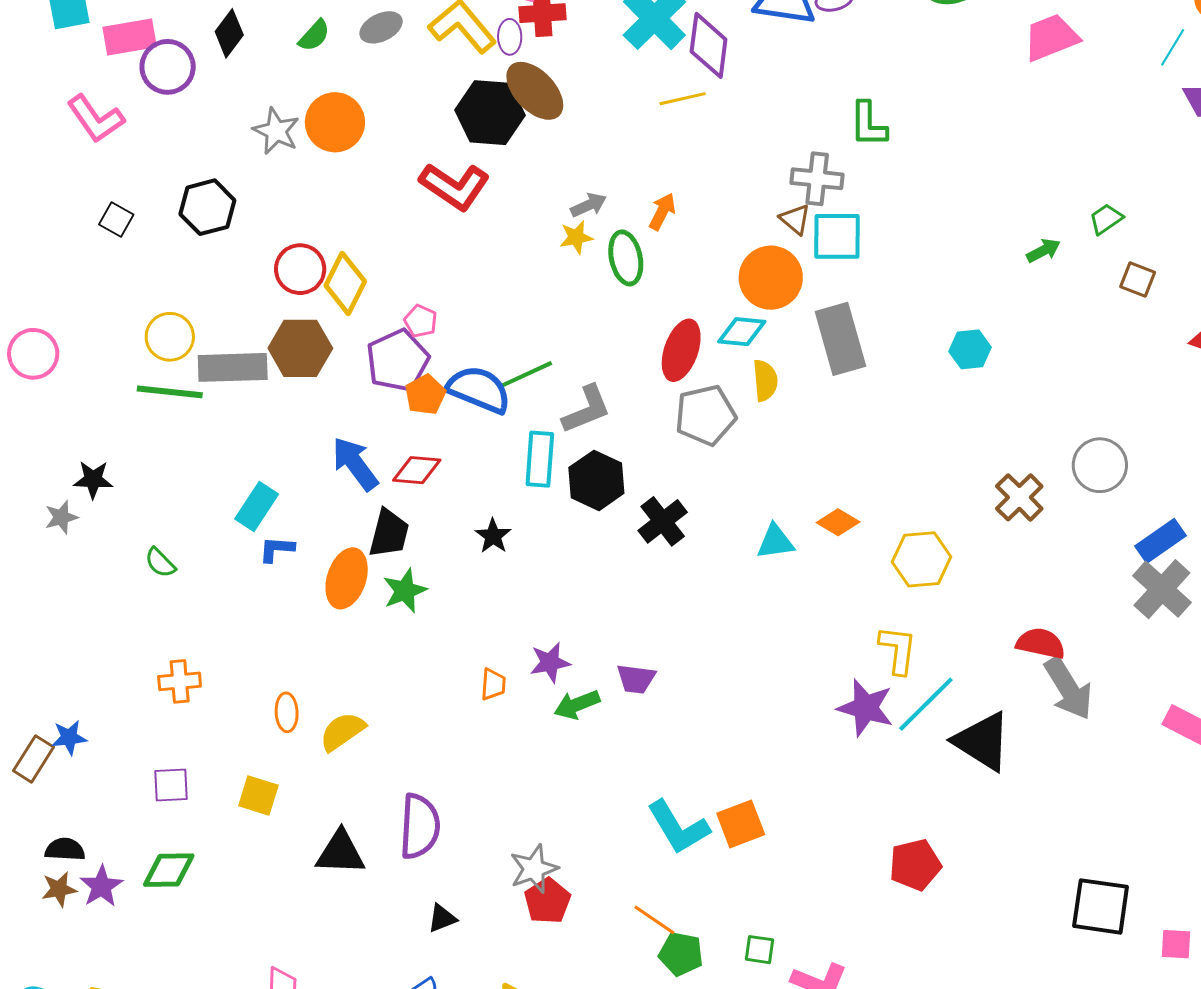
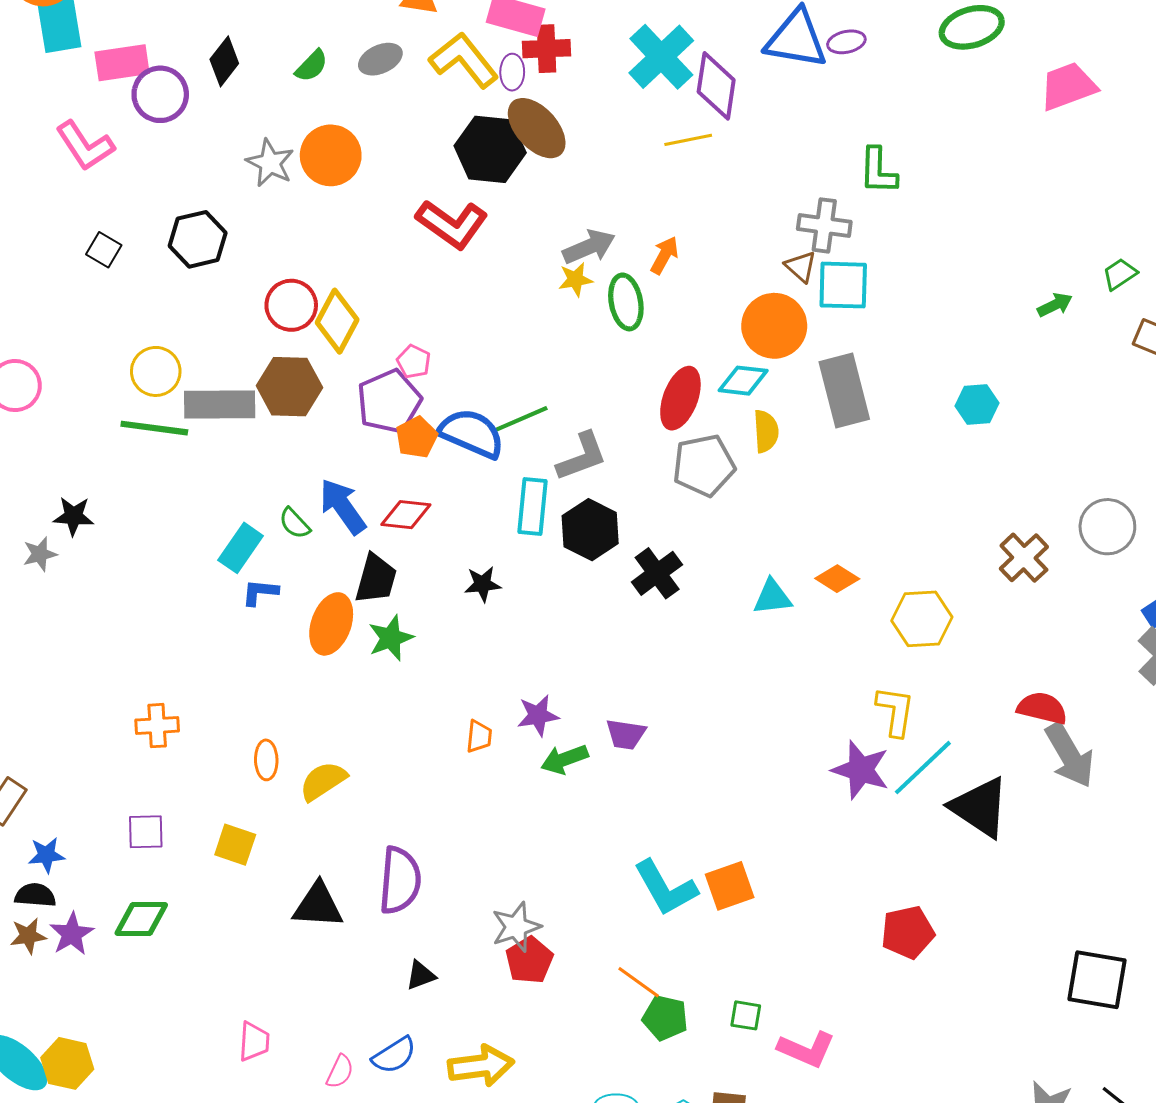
gray arrow: (589, 205) -> (589, 247), size x1.4
black star: (493, 536) -> (483, 584), turned 30
green semicircle: (160, 563) -> (295, 523), moved
blue star: (69, 737) -> (46, 855), moved

